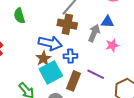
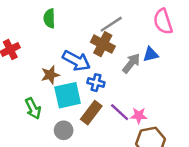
blue triangle: (107, 22) -> (151, 54), turned -32
pink star: (112, 45) -> (139, 116), moved
brown star: (43, 58) -> (50, 75), moved

